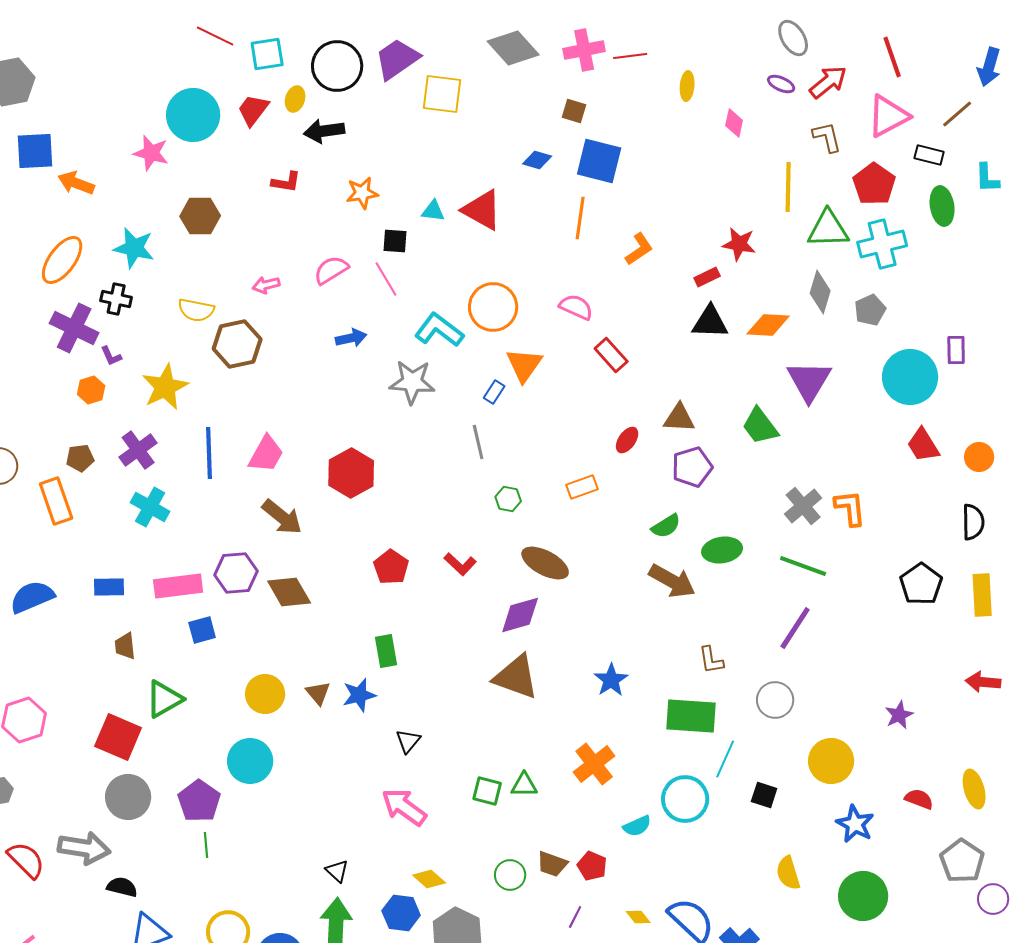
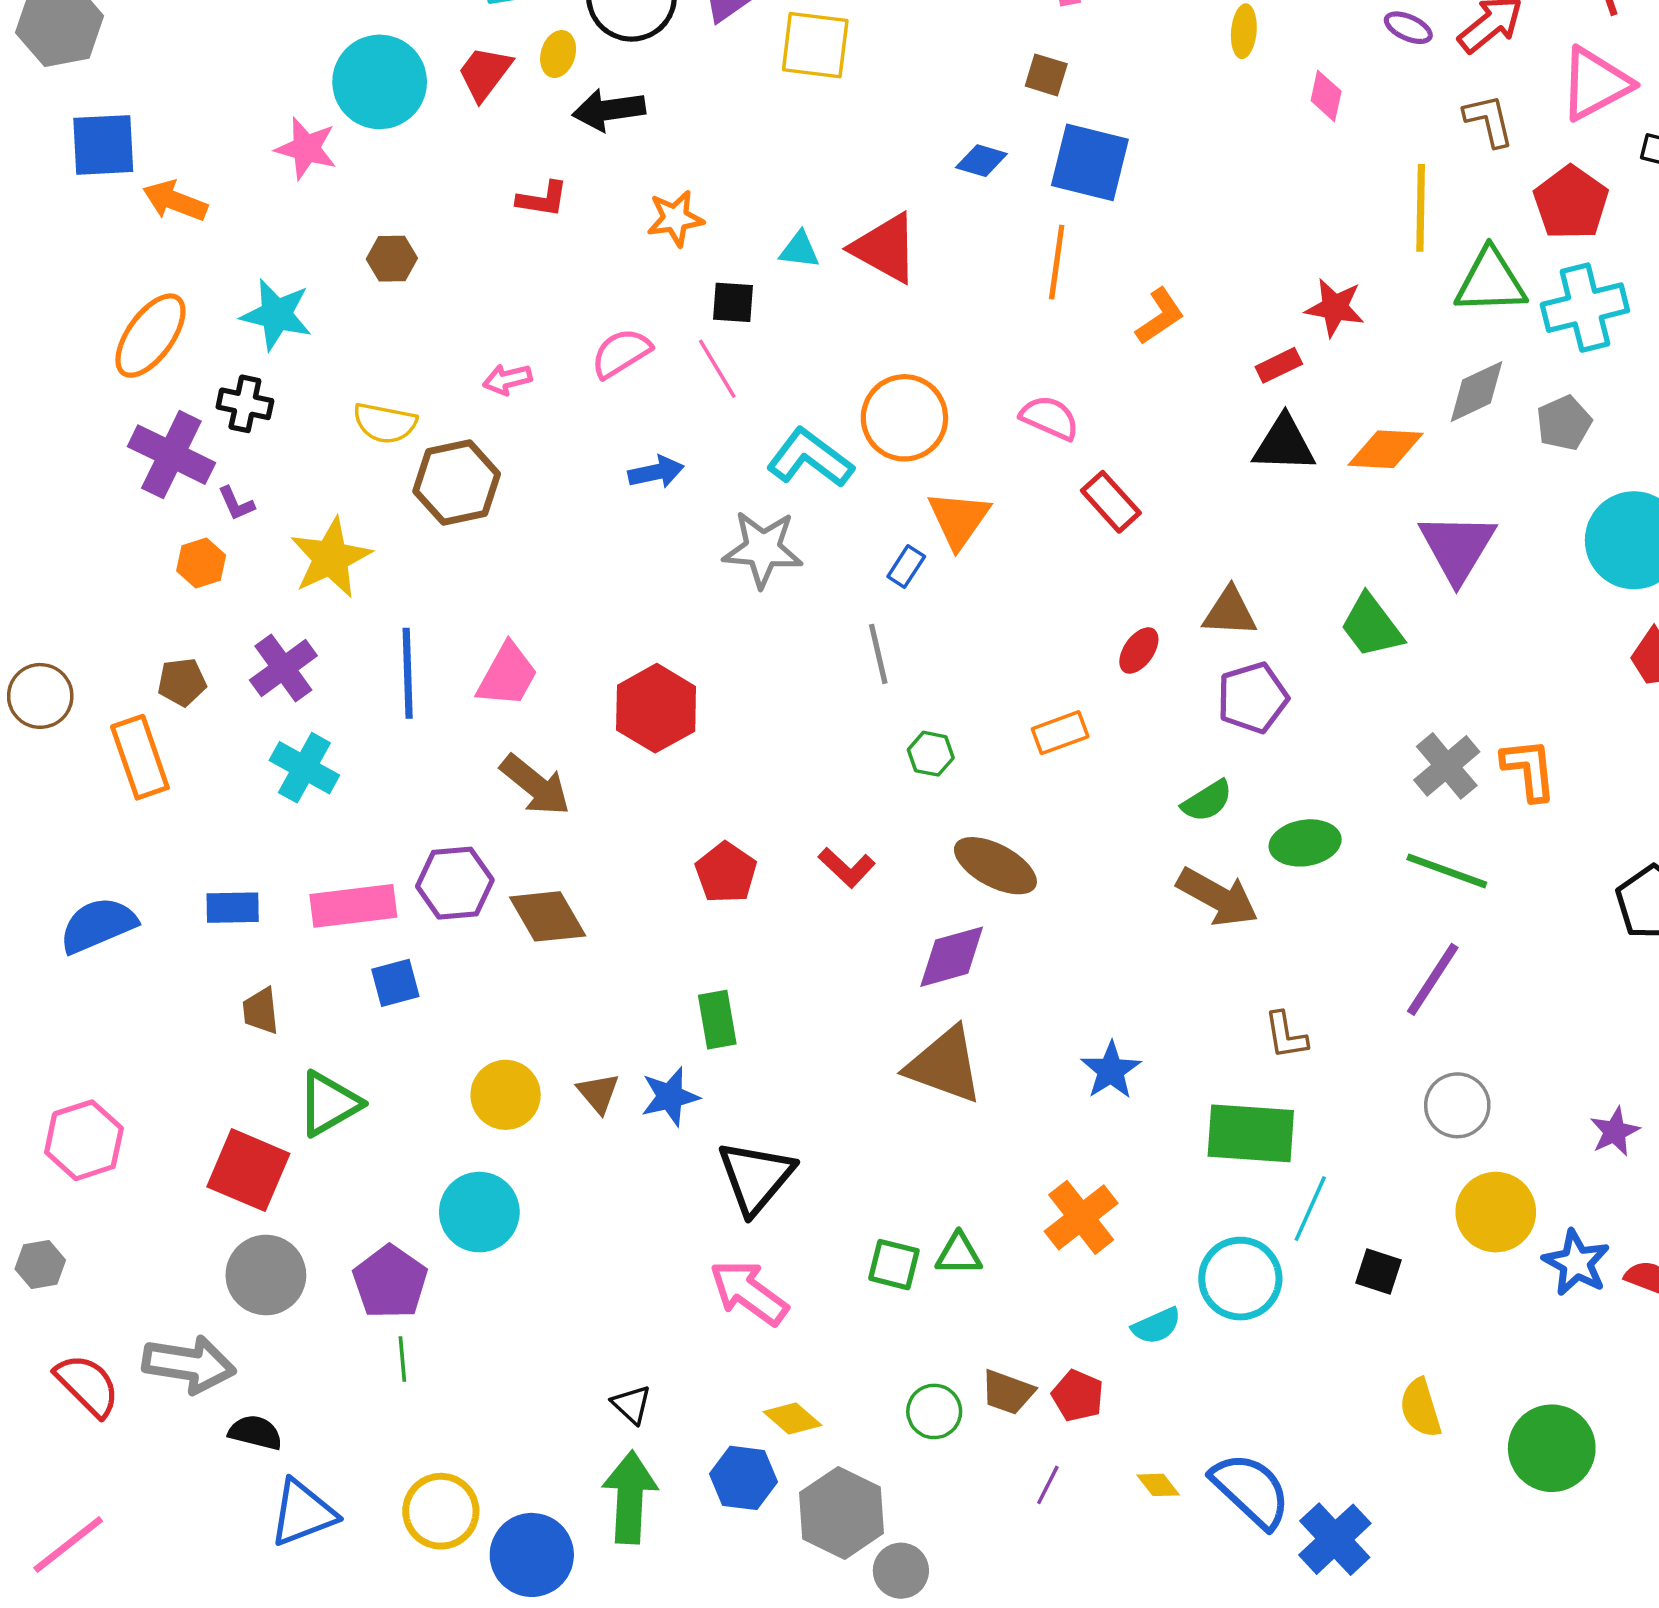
brown hexagon: (200, 216) -> (392, 259), size x0.7
gray diamond: (820, 292) -> (1476, 392), turned 48
gray circle: (775, 700) -> (1457, 1105), moved
black triangle: (408, 741) -> (756, 1177), size x1.8
blue star: (855, 824) -> (1576, 1263), moved

